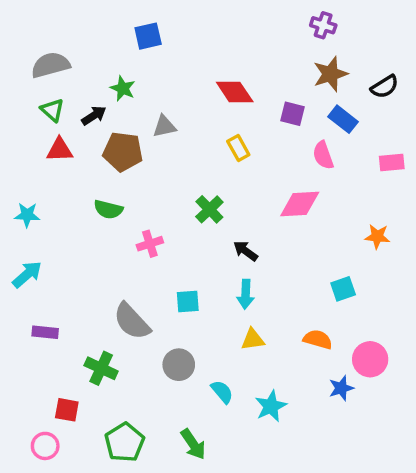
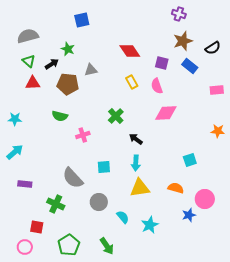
pink semicircle: (323, 155) -> (157, 86), moved
orange star: (377, 236) -> (218, 131), moved
yellow triangle: (253, 339) -> (140, 188), size x1.5

